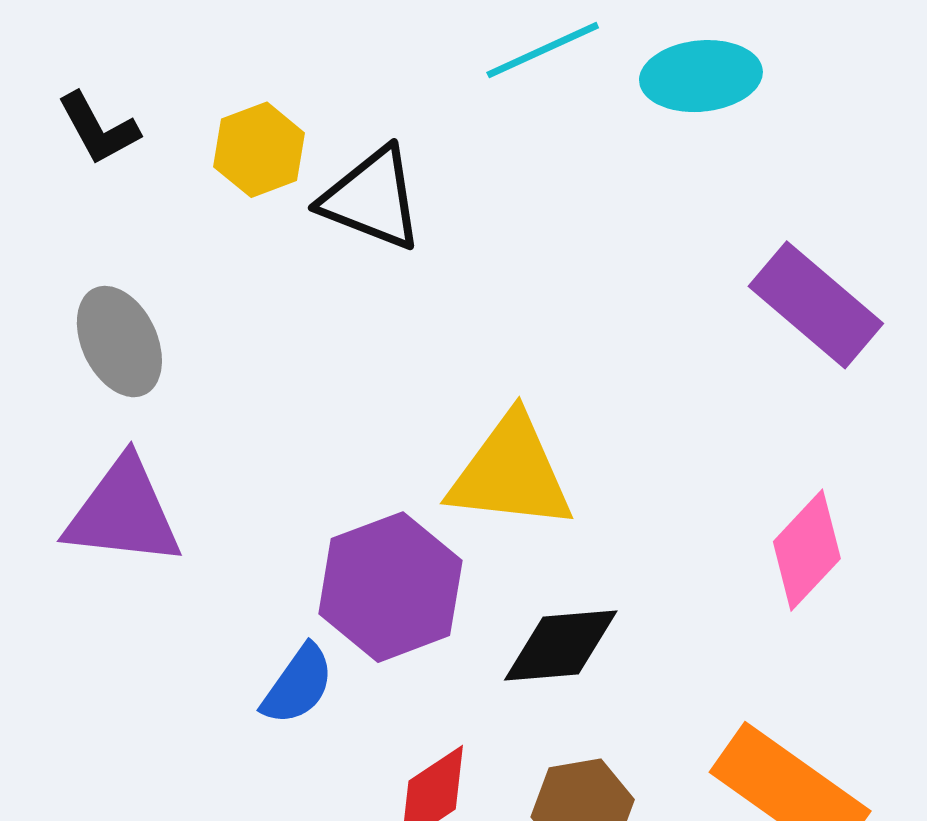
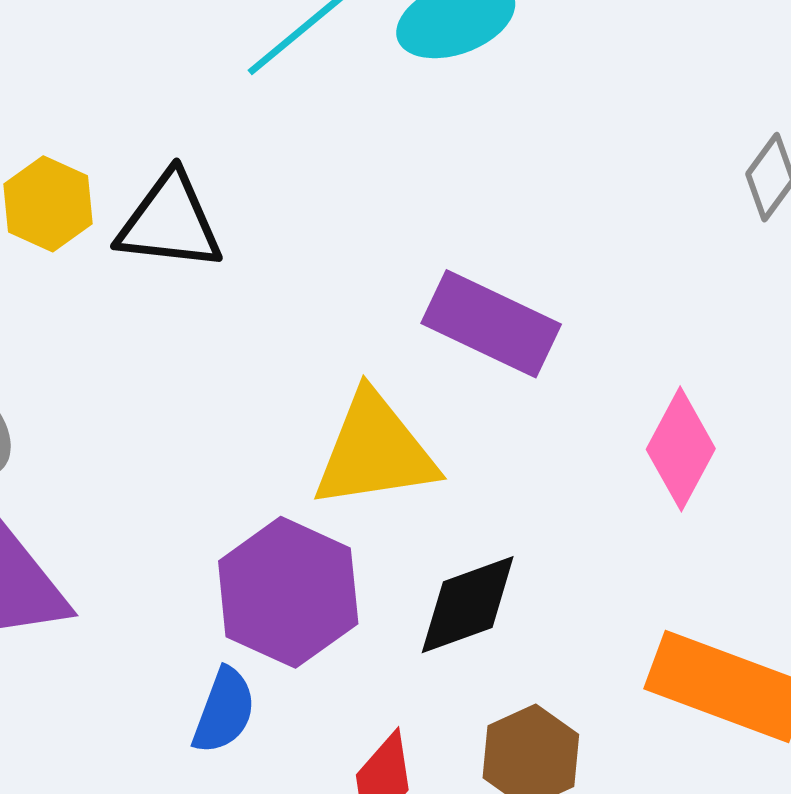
purple rectangle: (816, 305) -> (491, 324), moved

